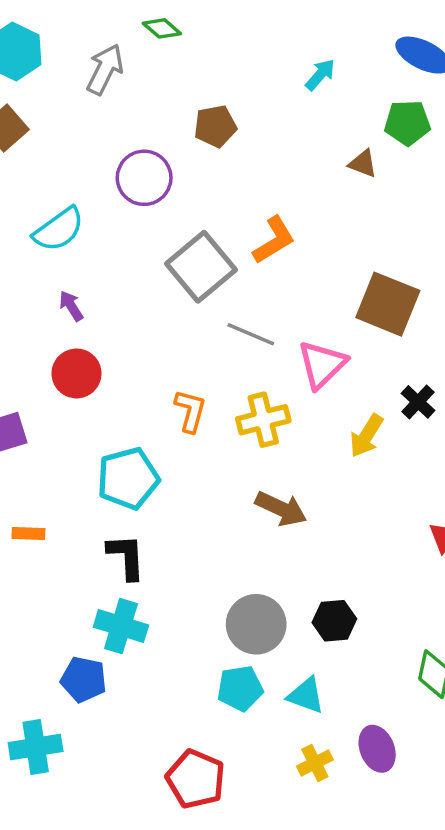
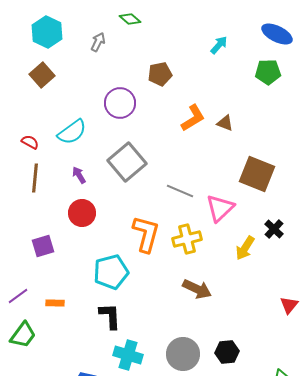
gray arrow: (105, 69) -> (98, 42), size x0.7
brown triangle: (363, 164) -> (225, 123), moved
orange L-shape: (274, 240) -> (193, 118), moved
gray square: (201, 267) -> (127, 162), moved
orange L-shape: (190, 411) -> (146, 234), size x1.5
cyan cross: (121, 626) -> (128, 355), moved

